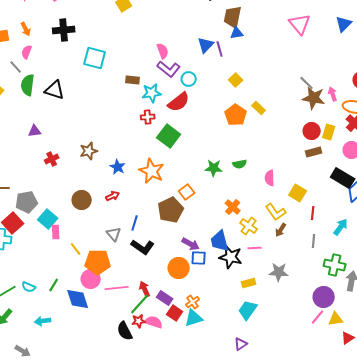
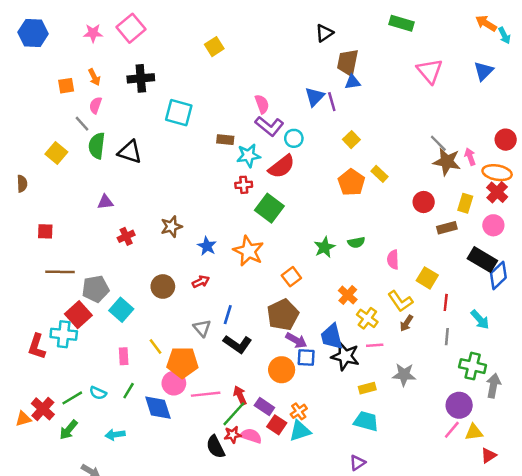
red circle: (312, 131) -> (424, 202), moved
green star: (214, 168) -> (324, 247), turned -30
brown pentagon: (171, 210) -> (283, 315), moved
cyan arrow: (341, 227) -> (480, 320), turned 102
pink rectangle: (56, 232) -> (124, 356), moved
cyan trapezoid: (248, 310) -> (366, 421), turned 70

